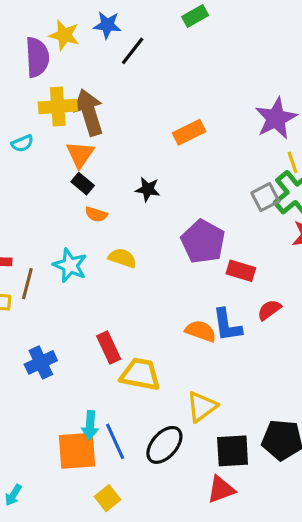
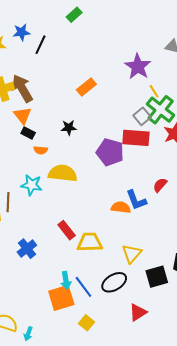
yellow semicircle: (122, 258) -> (63, 173), size x1.6
red rectangle: (241, 271) -> (136, 138), moved, size x1.5
black ellipse: (164, 445) -> (114, 282), turned 30
red triangle: (221, 489) -> (138, 312), moved

